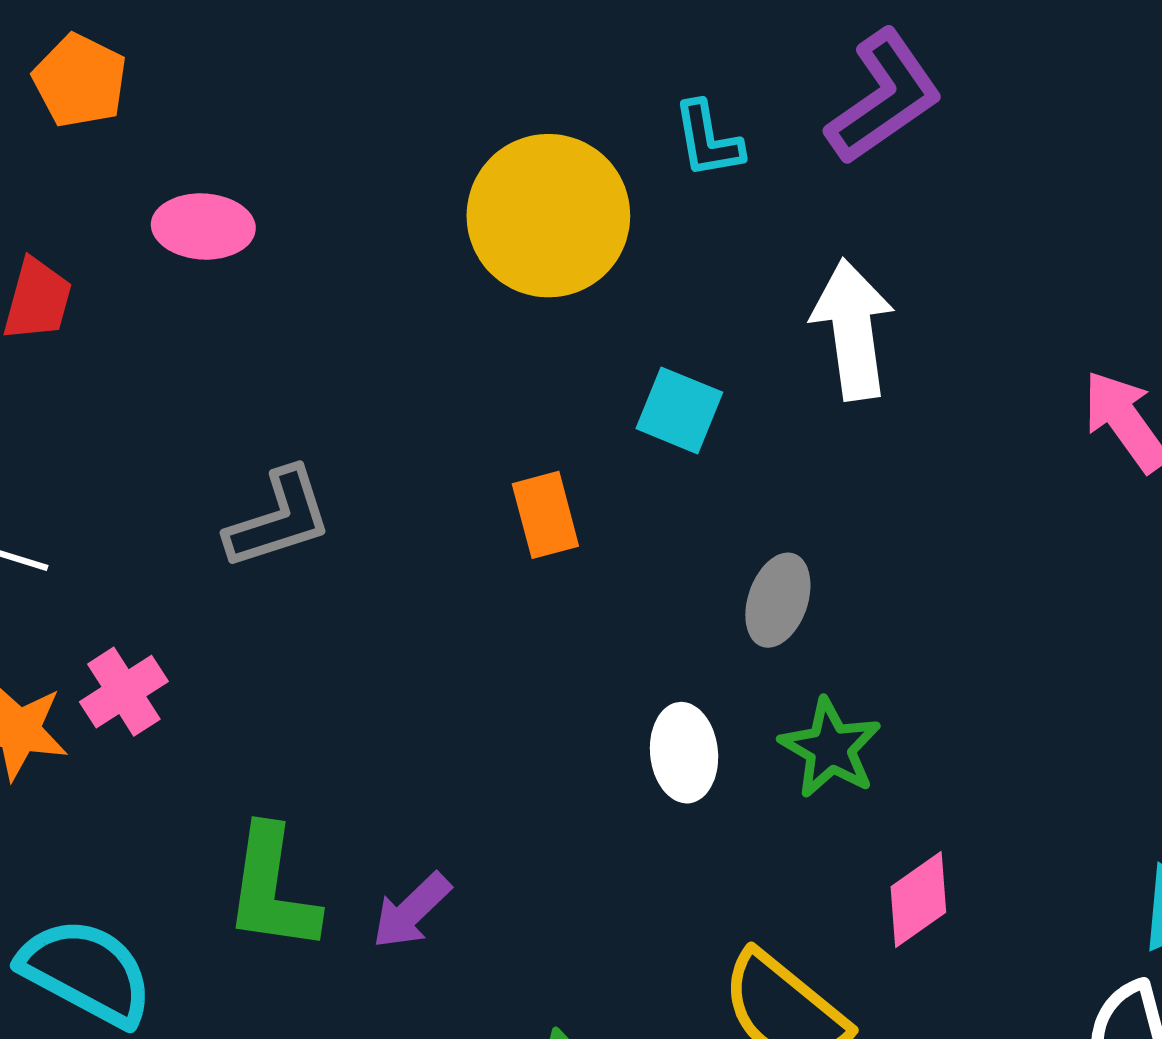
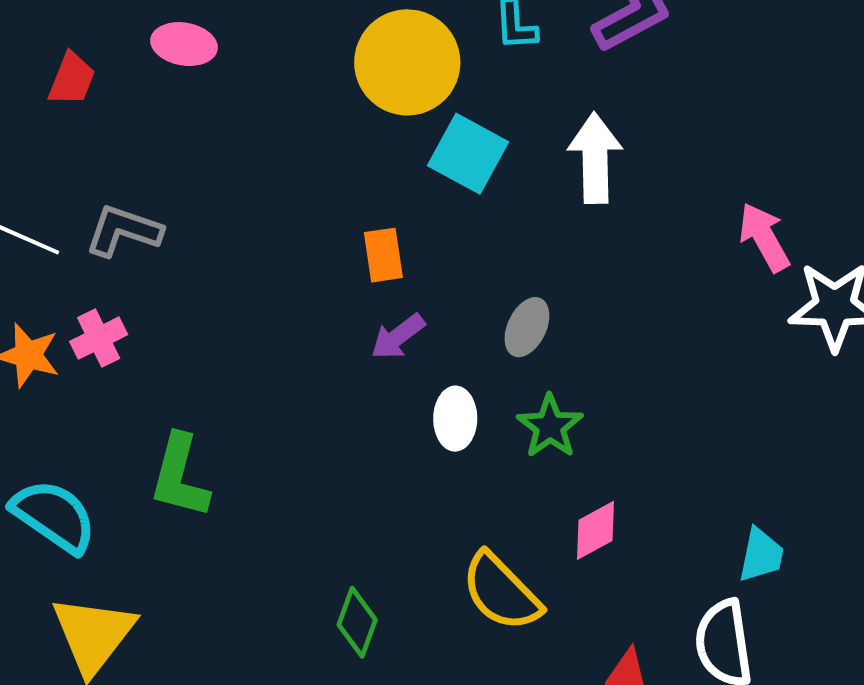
cyan square: (679, 410) -> (468, 154), moved, size x1.4
gray L-shape: (279, 519) -> (124, 231), moved, turned -150
purple arrow: (411, 911) -> (398, 337), moved

